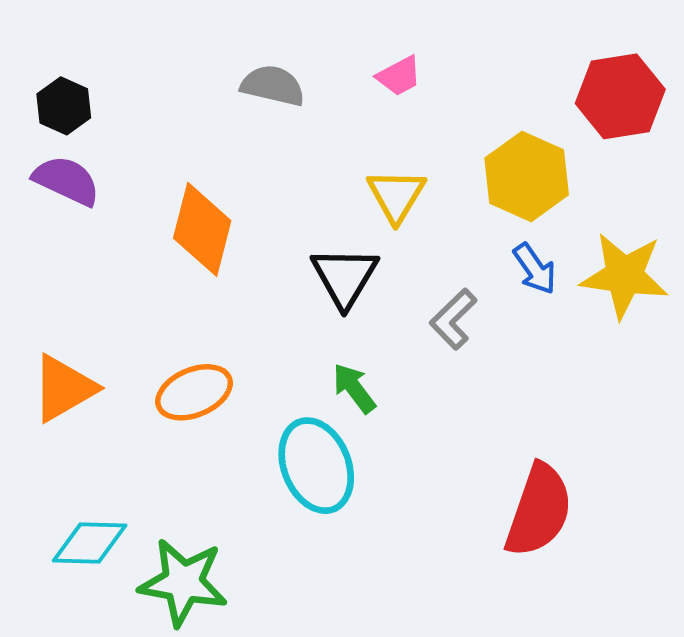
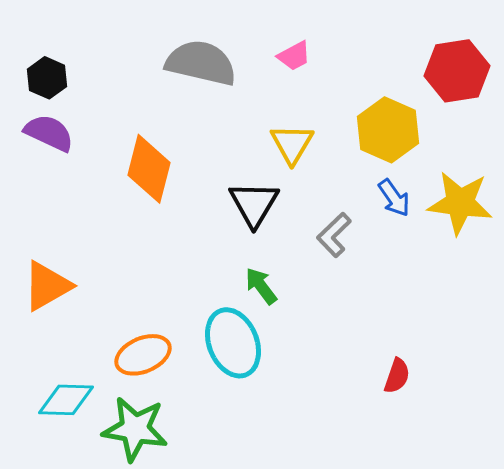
gray semicircle: (273, 86) -> (201, 63), size x1.5
orange ellipse: (194, 392) -> (143, 355), moved
red semicircle: (539, 510) -> (397, 376), size x0.5

